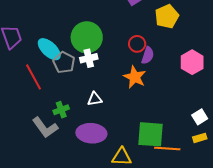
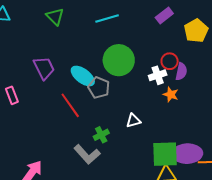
white cross: (89, 58) -> (158, 75), moved
orange star: (135, 77) -> (171, 94), size x0.7
purple ellipse: (91, 133) -> (187, 154), moved
green square: (151, 134) -> (165, 154), moved

